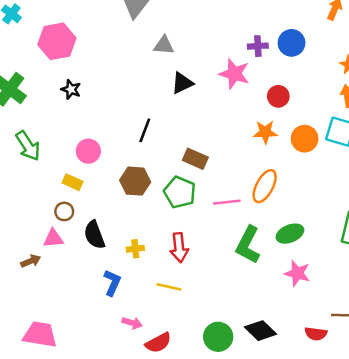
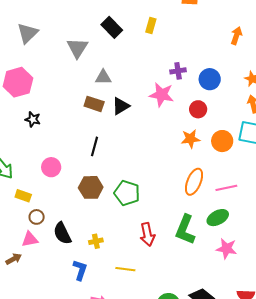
blue circle: (292, 43) -> (210, 79), moved
brown rectangle: (195, 159) -> (94, 104), moved
yellow rectangle: (73, 182) -> (23, 196), moved
pink line: (227, 202) -> (226, 188), moved
red arrow: (179, 247) -> (147, 234), moved

